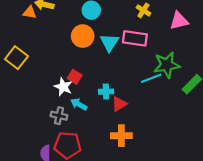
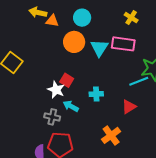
orange triangle: (30, 12) -> (52, 21), moved
red triangle: (119, 104) -> (129, 107), moved
orange cross: (121, 136) -> (111, 135), turned -36

